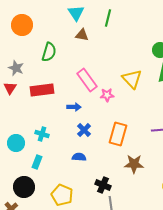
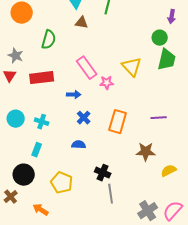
cyan circle: (16, 143) -> (16, 119), moved
brown star: (134, 164) -> (146, 152), moved

